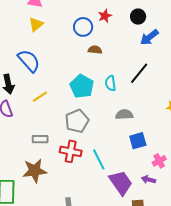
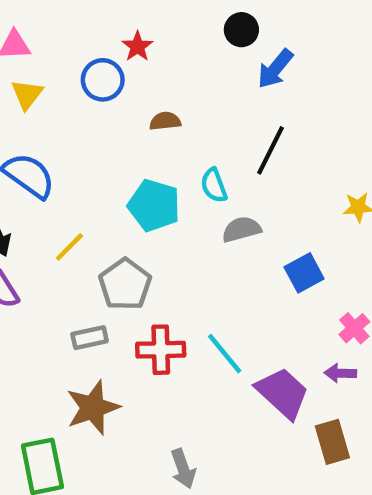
red star: (105, 16) -> (137, 46), moved
blue circle: (83, 27) -> (103, 80), moved
gray semicircle: (124, 115) -> (241, 229), moved
gray pentagon: (77, 121) -> (125, 284), moved
blue square: (138, 141) -> (304, 273), moved

